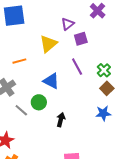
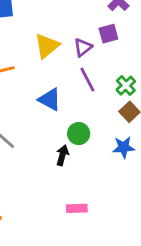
purple triangle: (68, 24) -> (83, 47), moved
purple square: (81, 39) -> (108, 34), moved
green circle: (39, 102) -> (79, 134), moved

